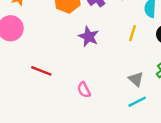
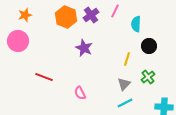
yellow line: (132, 33) -> (127, 59), moved
gray triangle: (136, 79) -> (124, 84), turned 32

